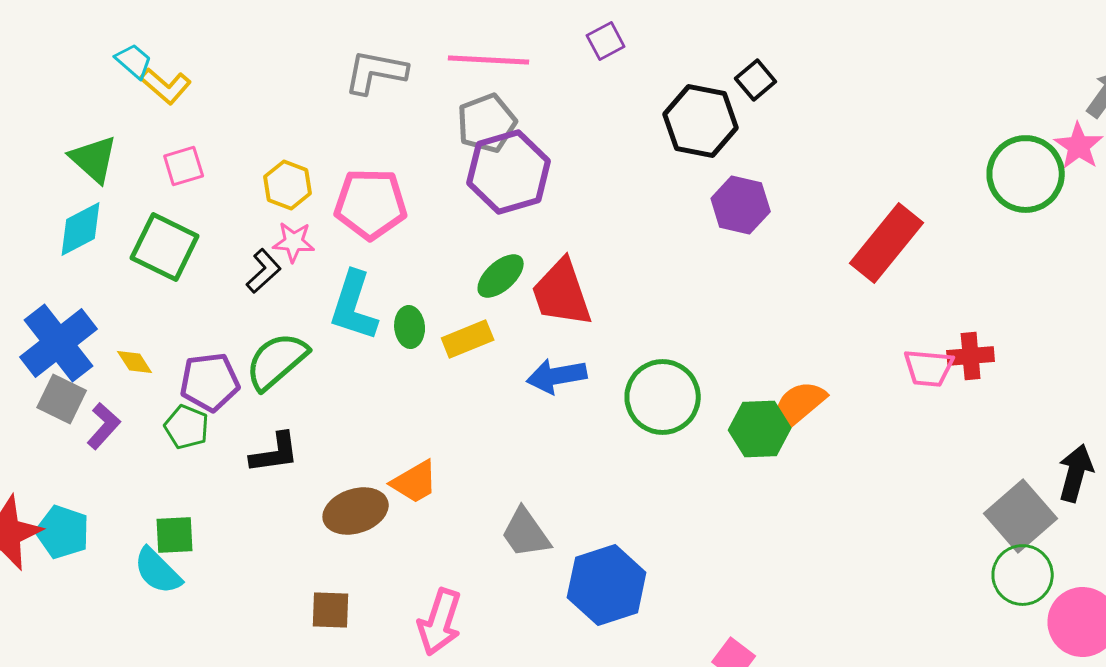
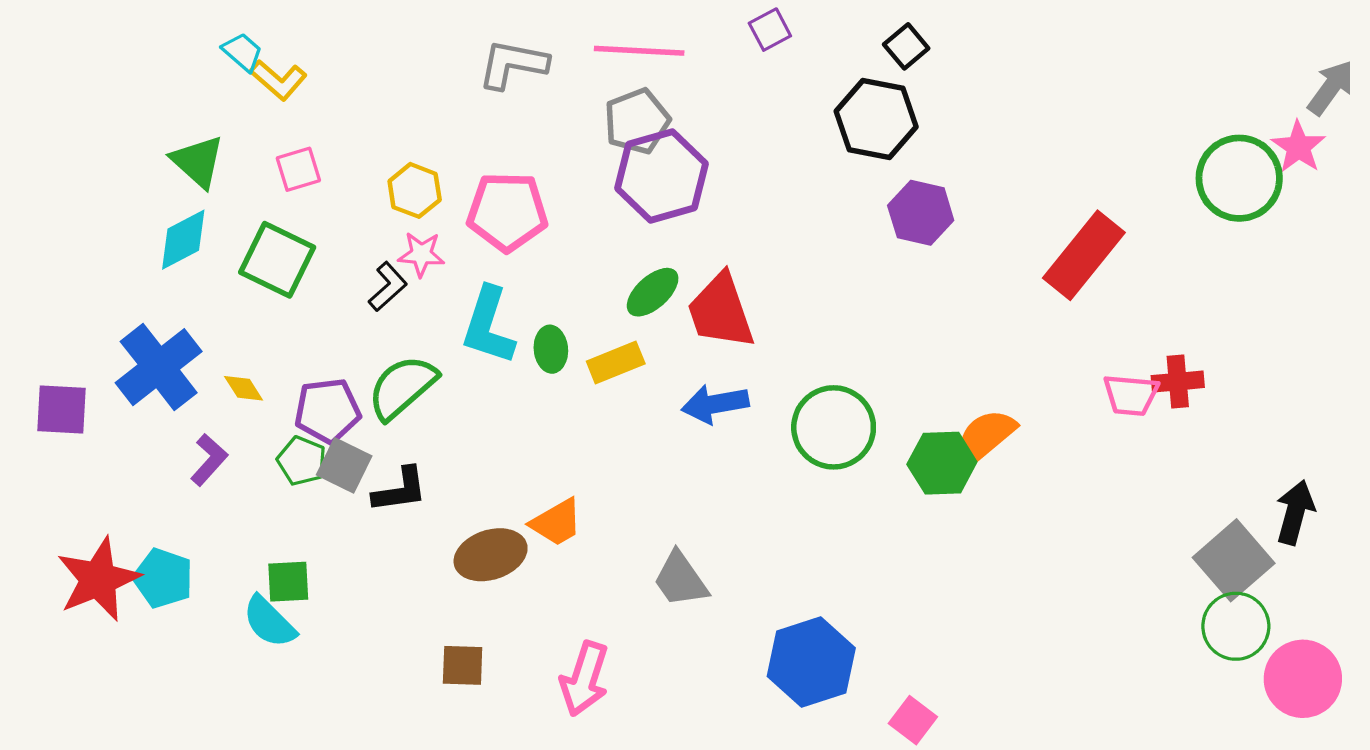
black square: (756, 80) -> (906, 46), moved
gray square: (62, 399) -> (344, 465), moved
blue hexagon: (607, 585) -> (811, 662), moved

